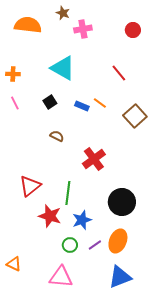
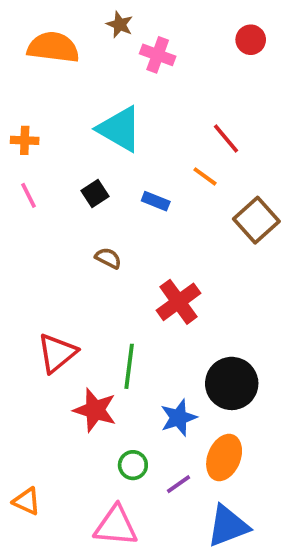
pink cross: (83, 29) -> (158, 55), turned 30
red circle: (133, 30) -> (251, 40), moved
orange line: (100, 103) -> (205, 176), moved
blue star: (82, 220) -> (179, 418), moved
purple line: (95, 245) -> (179, 484), moved

